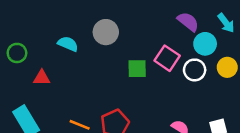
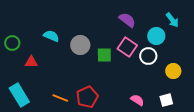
purple semicircle: (188, 22) -> (127, 20), moved
gray circle: (106, 32) -> (80, 45), moved
yellow circle: (227, 67) -> (173, 71), moved

